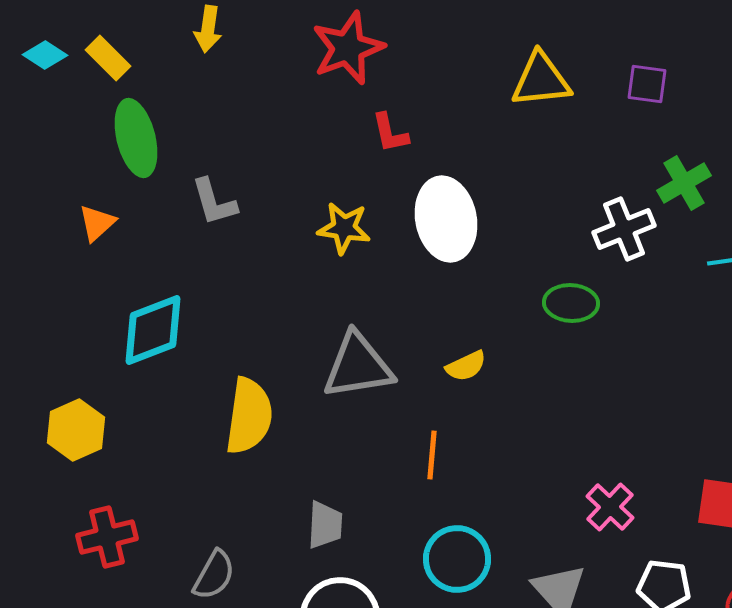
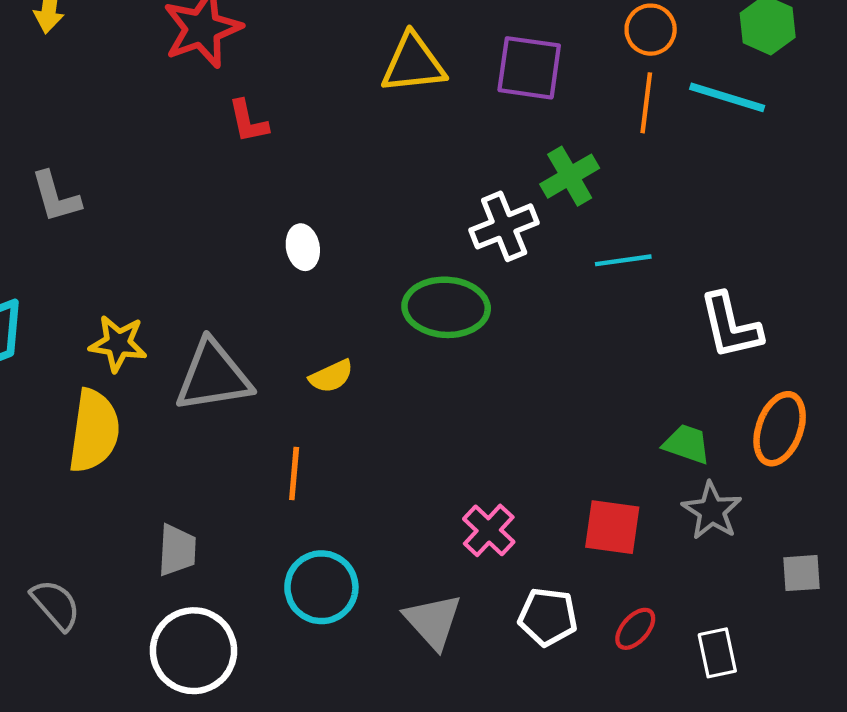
purple square: (647, 84) -> (529, 68), size x1.5
white ellipse: (446, 219) -> (303, 247), moved, size x0.5
yellow star: (344, 228) -> (118, 343), moved
green ellipse: (571, 303) -> (446, 307), size x1.4
gray semicircle: (214, 575) -> (56, 605), turned -70

